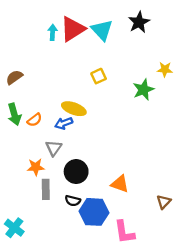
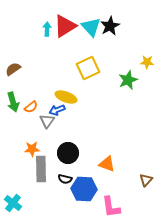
black star: (139, 22) -> (110, 26), moved
yellow square: (99, 76) -> (88, 68), size x1.6
gray triangle: (54, 148) -> (47, 121), moved
gray rectangle: (46, 189) -> (41, 169), size x1.4

